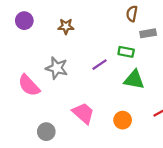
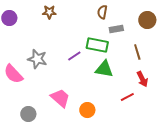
brown star: (66, 26) -> (49, 12), moved
green rectangle: (126, 52) -> (97, 45), size x1.5
orange circle: (123, 120) -> (87, 110), moved

